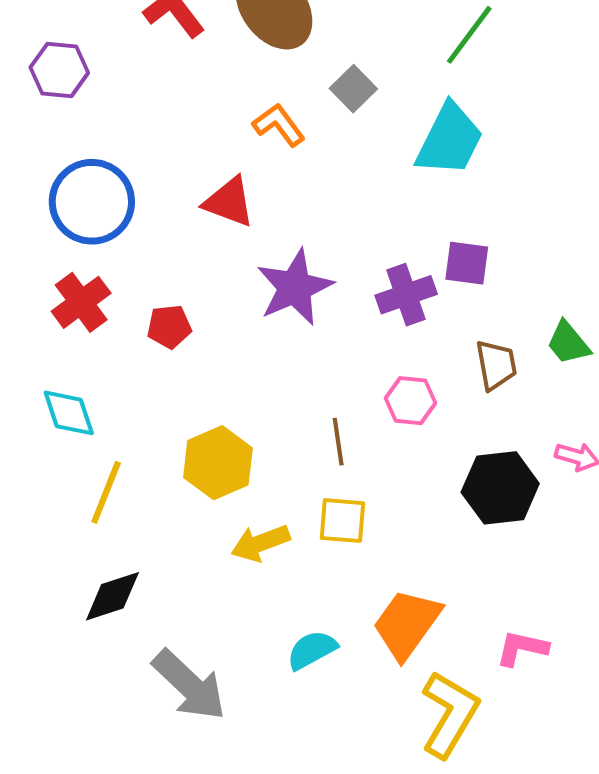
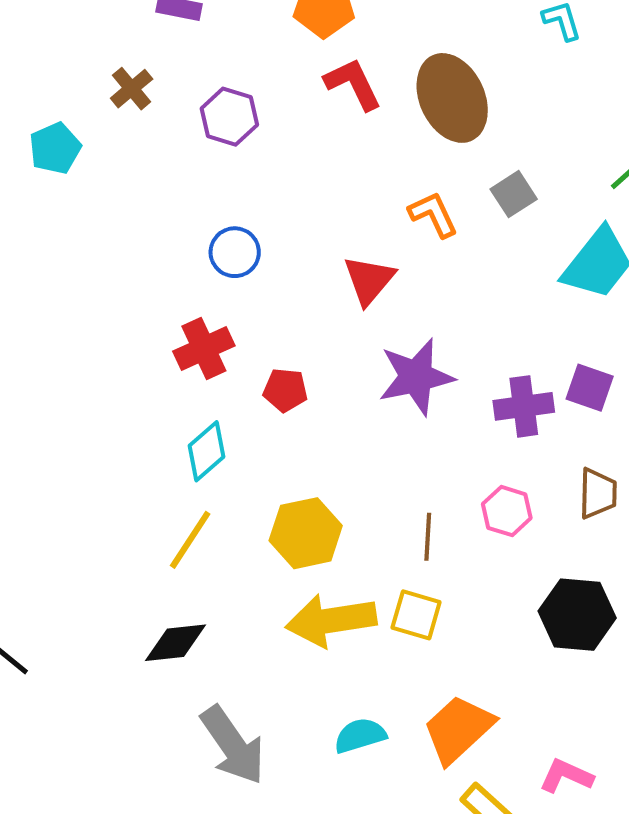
blue circle: (92, 202) -> (235, 252), size x0.6
red triangle: (229, 202) -> (369, 280), turned 38
cyan diamond: (69, 413) -> (207, 451), moved, turned 56
yellow arrow: (260, 543) -> (331, 620), size x1.5

